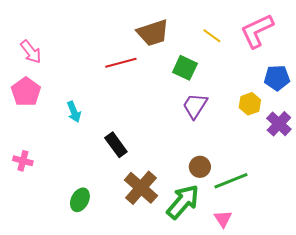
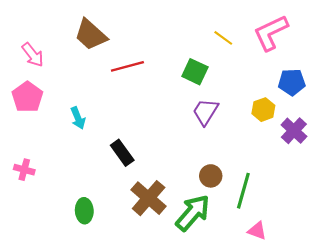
brown trapezoid: (153, 33) -> (91, 35), moved, turned 60
green line: (231, 181) -> (243, 191), turned -52
green ellipse: (80, 200) -> (84, 211), turned -30
pink triangle: (223, 219) -> (257, 231), moved, turned -36

